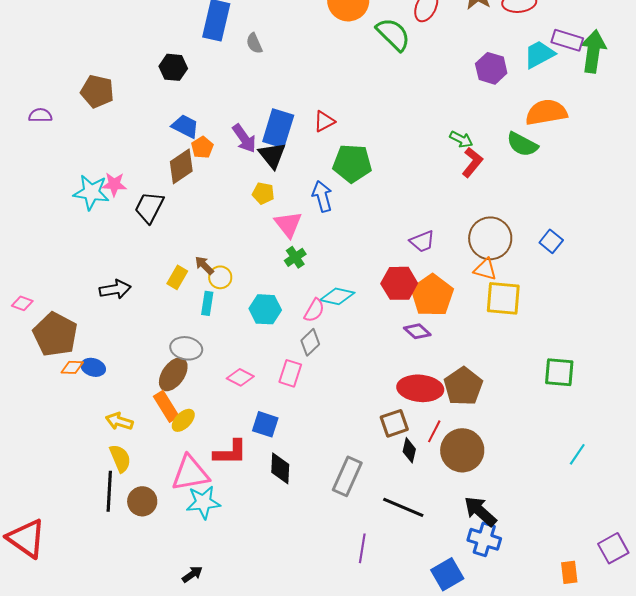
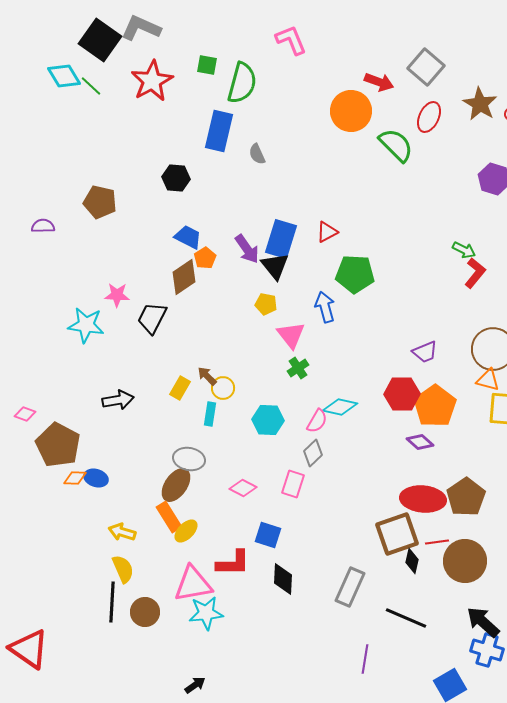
cyan star: (91, 192) -> (86, 325), moved
brown square: (394, 423) -> (397, 534), size x1.5
red line: (434, 431) -> (437, 542), turned 55

